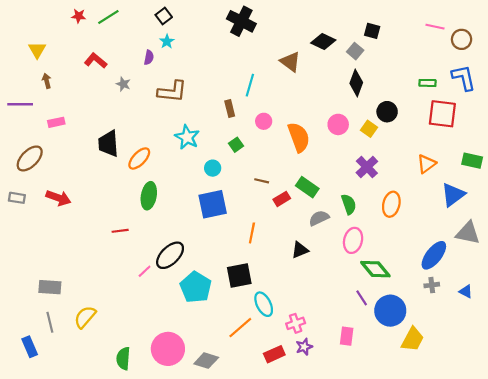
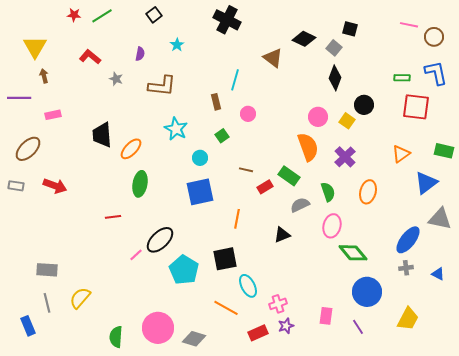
cyan star: (167, 41) -> (177, 45), moved
yellow triangle: (37, 50) -> (35, 47), size x1.4
orange semicircle: (299, 137) -> (308, 147), moved
purple line: (362, 298) -> (358, 327), moved
orange line: (240, 328) -> (226, 308), turned 70
yellow trapezoid: (413, 339) -> (408, 319), moved

